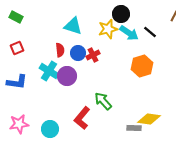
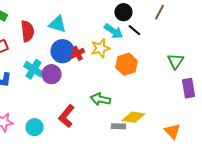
black circle: (121, 14) -> (123, 12), moved
yellow star: (108, 29) -> (100, 48), moved
red semicircle: (60, 50) -> (27, 31), moved, size x1.5
blue circle: (78, 53) -> (62, 51), size x1.5
green arrow: (103, 101) -> (100, 99), moved, turned -36

